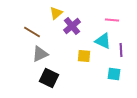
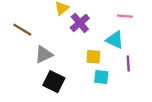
brown line: (32, 32) -> (22, 30), moved
purple line: (121, 50) -> (128, 64), moved
cyan square: (114, 74) -> (101, 77), moved

